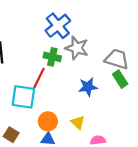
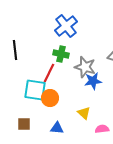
gray star: (77, 48) -> (85, 67), moved
orange circle: (48, 121) -> (50, 98), moved
brown square: (11, 135) -> (24, 124), turned -32

